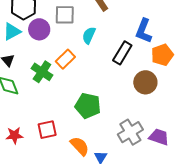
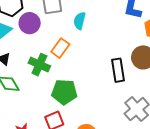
black rectangle: (122, 53) -> (118, 70), moved, turned -30
green pentagon: (88, 106) -> (64, 92), moved

